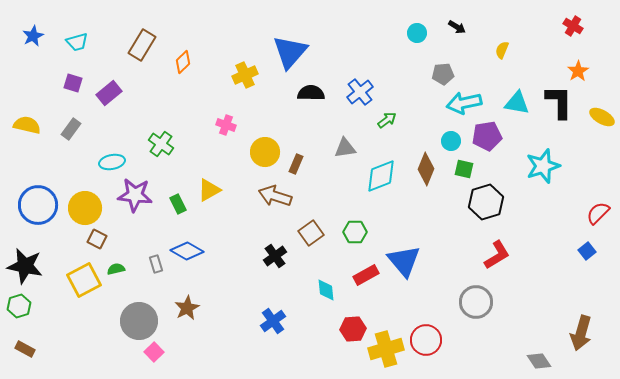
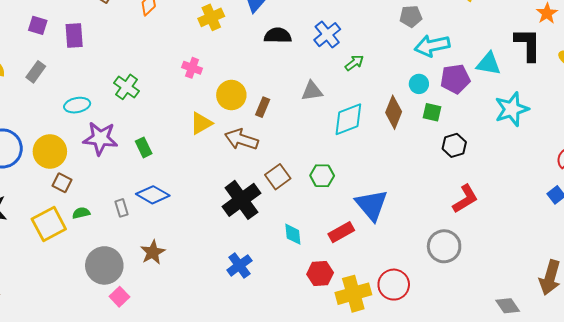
purple rectangle: (109, 93) -> (74, 36), turned -55
cyan triangle: (517, 103) -> (488, 64), moved
yellow triangle: (209, 190) -> (201, 123), moved
black hexagon: (486, 202) -> (454, 145), size x0.7
black cross: (275, 256) -> (241, 200), size x1.6
red rectangle: (366, 275) -> (341, 232), moved

